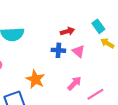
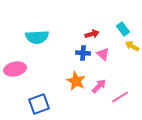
orange star: (35, 79) -> (76, 81), moved

